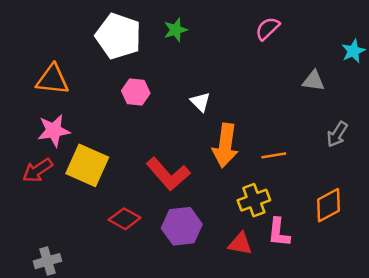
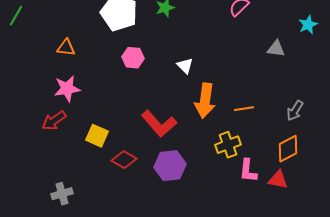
orange triangle: (52, 80) -> (66, 48), size x0.7
gray arrow: (337, 134) -> (295, 111), moved
yellow square: (87, 165) -> (97, 136), moved, size x0.7
red triangle: (240, 244) -> (278, 180), moved

